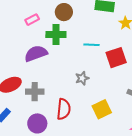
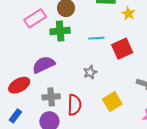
pink rectangle: (32, 20) -> (35, 18), size x1.5
purple semicircle: (36, 53) -> (44, 65), moved
gray cross: (35, 92) -> (51, 97), moved

